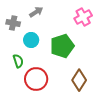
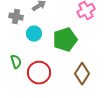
green semicircle: (18, 61) -> (16, 62), moved

